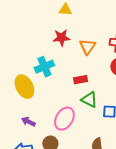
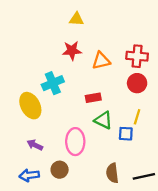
orange triangle: (87, 47) -> (101, 61), turned 42
pink ellipse: (64, 119) -> (75, 142), turned -30

